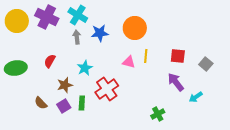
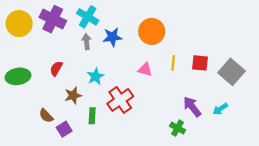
yellow line: (146, 56) -> (173, 63), moved
gray square: (206, 64) -> (232, 72), size x1.6
purple arrow: (176, 82) -> (192, 107), moved
purple square: (64, 106) -> (64, 129), moved
green cross: (158, 114) -> (178, 128), turned -32

